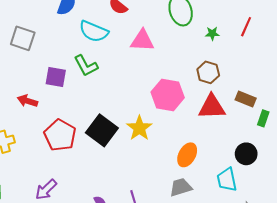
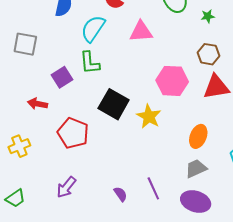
cyan semicircle: (94, 31) -> (93, 29), turned 108
green L-shape: (86, 66) -> (90, 63), turned 30
purple square: (56, 77) -> (62, 77), turned -35
black square: (102, 130) -> (114, 104), moved

